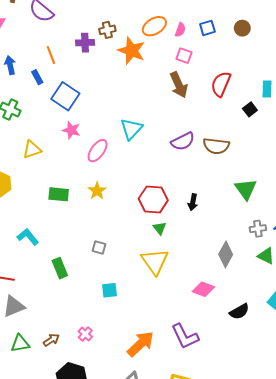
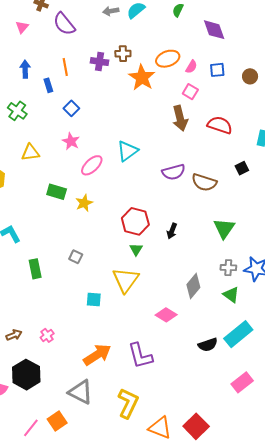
red semicircle: (221, 84) -> (220, 125), turned 75
blue square: (65, 96) -> (71, 108), size x0.6
black square: (250, 109) -> (242, 168), moved
green rectangle: (59, 194) -> (57, 192), moved
cyan square: (110, 290) -> (94, 300), moved
black semicircle: (239, 312) -> (208, 345), moved

